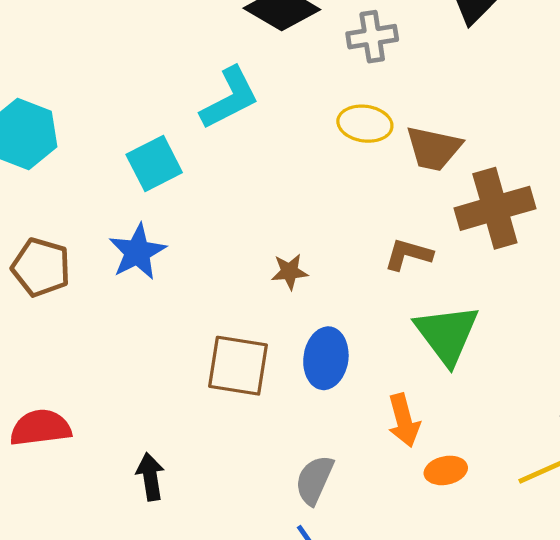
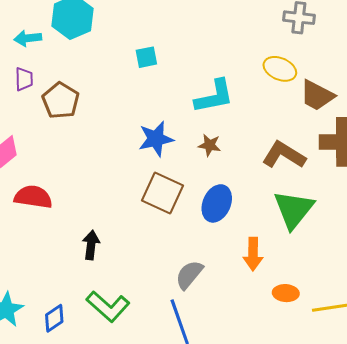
cyan L-shape: (230, 98) -> (214, 96), moved
cyan square: (154, 163) -> (146, 57), size x0.7
blue star: (137, 252) -> (156, 139), moved
brown L-shape: (408, 254) -> (284, 155), size x1.4
orange ellipse: (446, 470) -> (286, 293), moved

